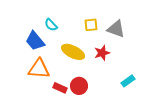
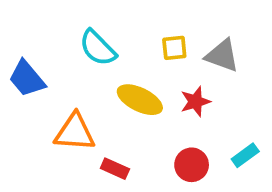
cyan semicircle: (51, 25) -> (98, 48), size x1.5
blue trapezoid: (35, 41) -> (27, 79), moved
red circle: (79, 86) -> (192, 165), moved

